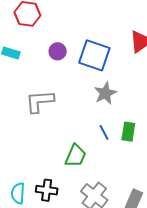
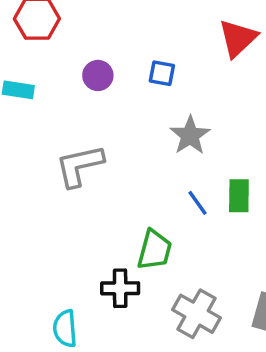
blue square: (94, 55) -> (162, 73), size x0.5
black cross: (47, 190) -> (120, 288), moved

